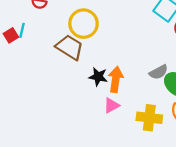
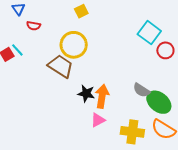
cyan line: (22, 30) -> (17, 50), turned -56
gray semicircle: (159, 72) -> (141, 90), turned 60

